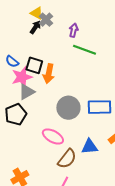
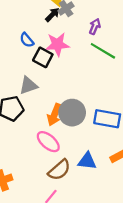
blue semicircle: (12, 61) -> (27, 40), moved
orange arrow: (49, 74) -> (54, 115), moved
pink star: (22, 77) -> (57, 44), moved

